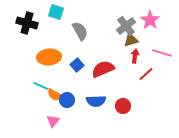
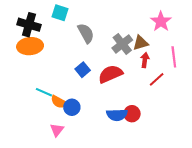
gray cross: (126, 26) -> (122, 44), moved
pink line: (162, 53) -> (174, 57), turned 66
orange ellipse: (49, 57) -> (30, 46), moved
blue semicircle: (96, 101) -> (117, 115), moved

